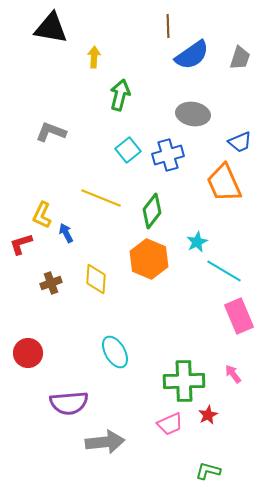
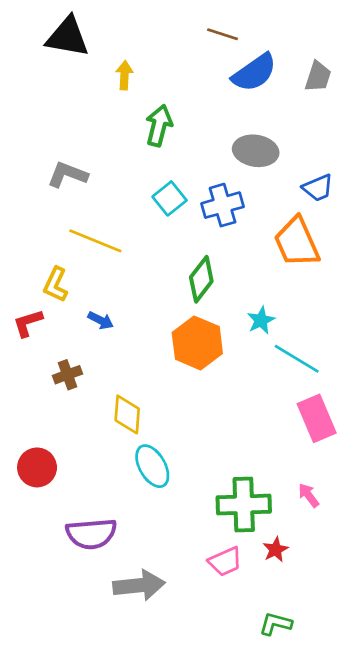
brown line: (168, 26) -> (223, 34), turned -70
yellow line: (101, 198) -> (95, 241), moved
blue arrow: (66, 233) -> (101, 320), moved, turned 144
yellow diamond: (96, 279) -> (127, 414), moved

